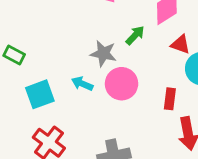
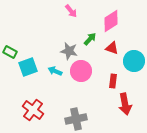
red triangle: (180, 44) -> (112, 48), moved
cyan square: (40, 94) -> (28, 67), moved

